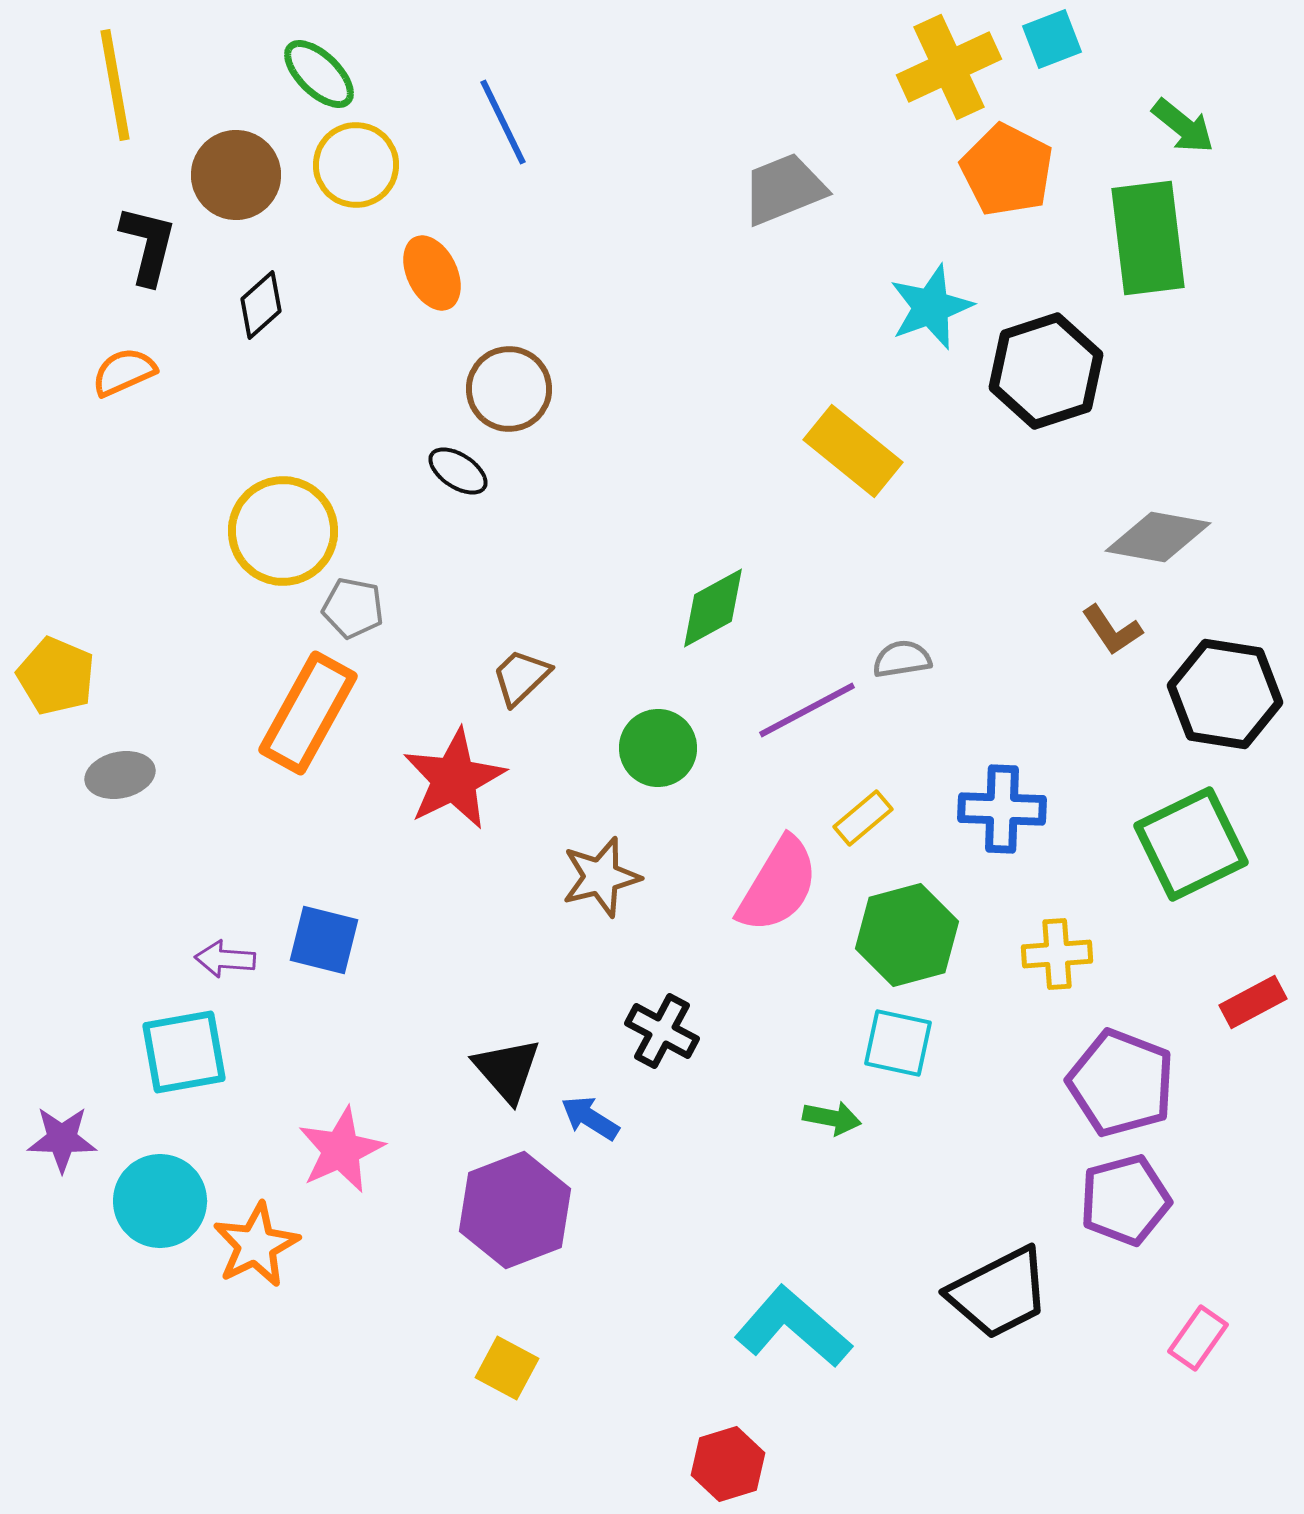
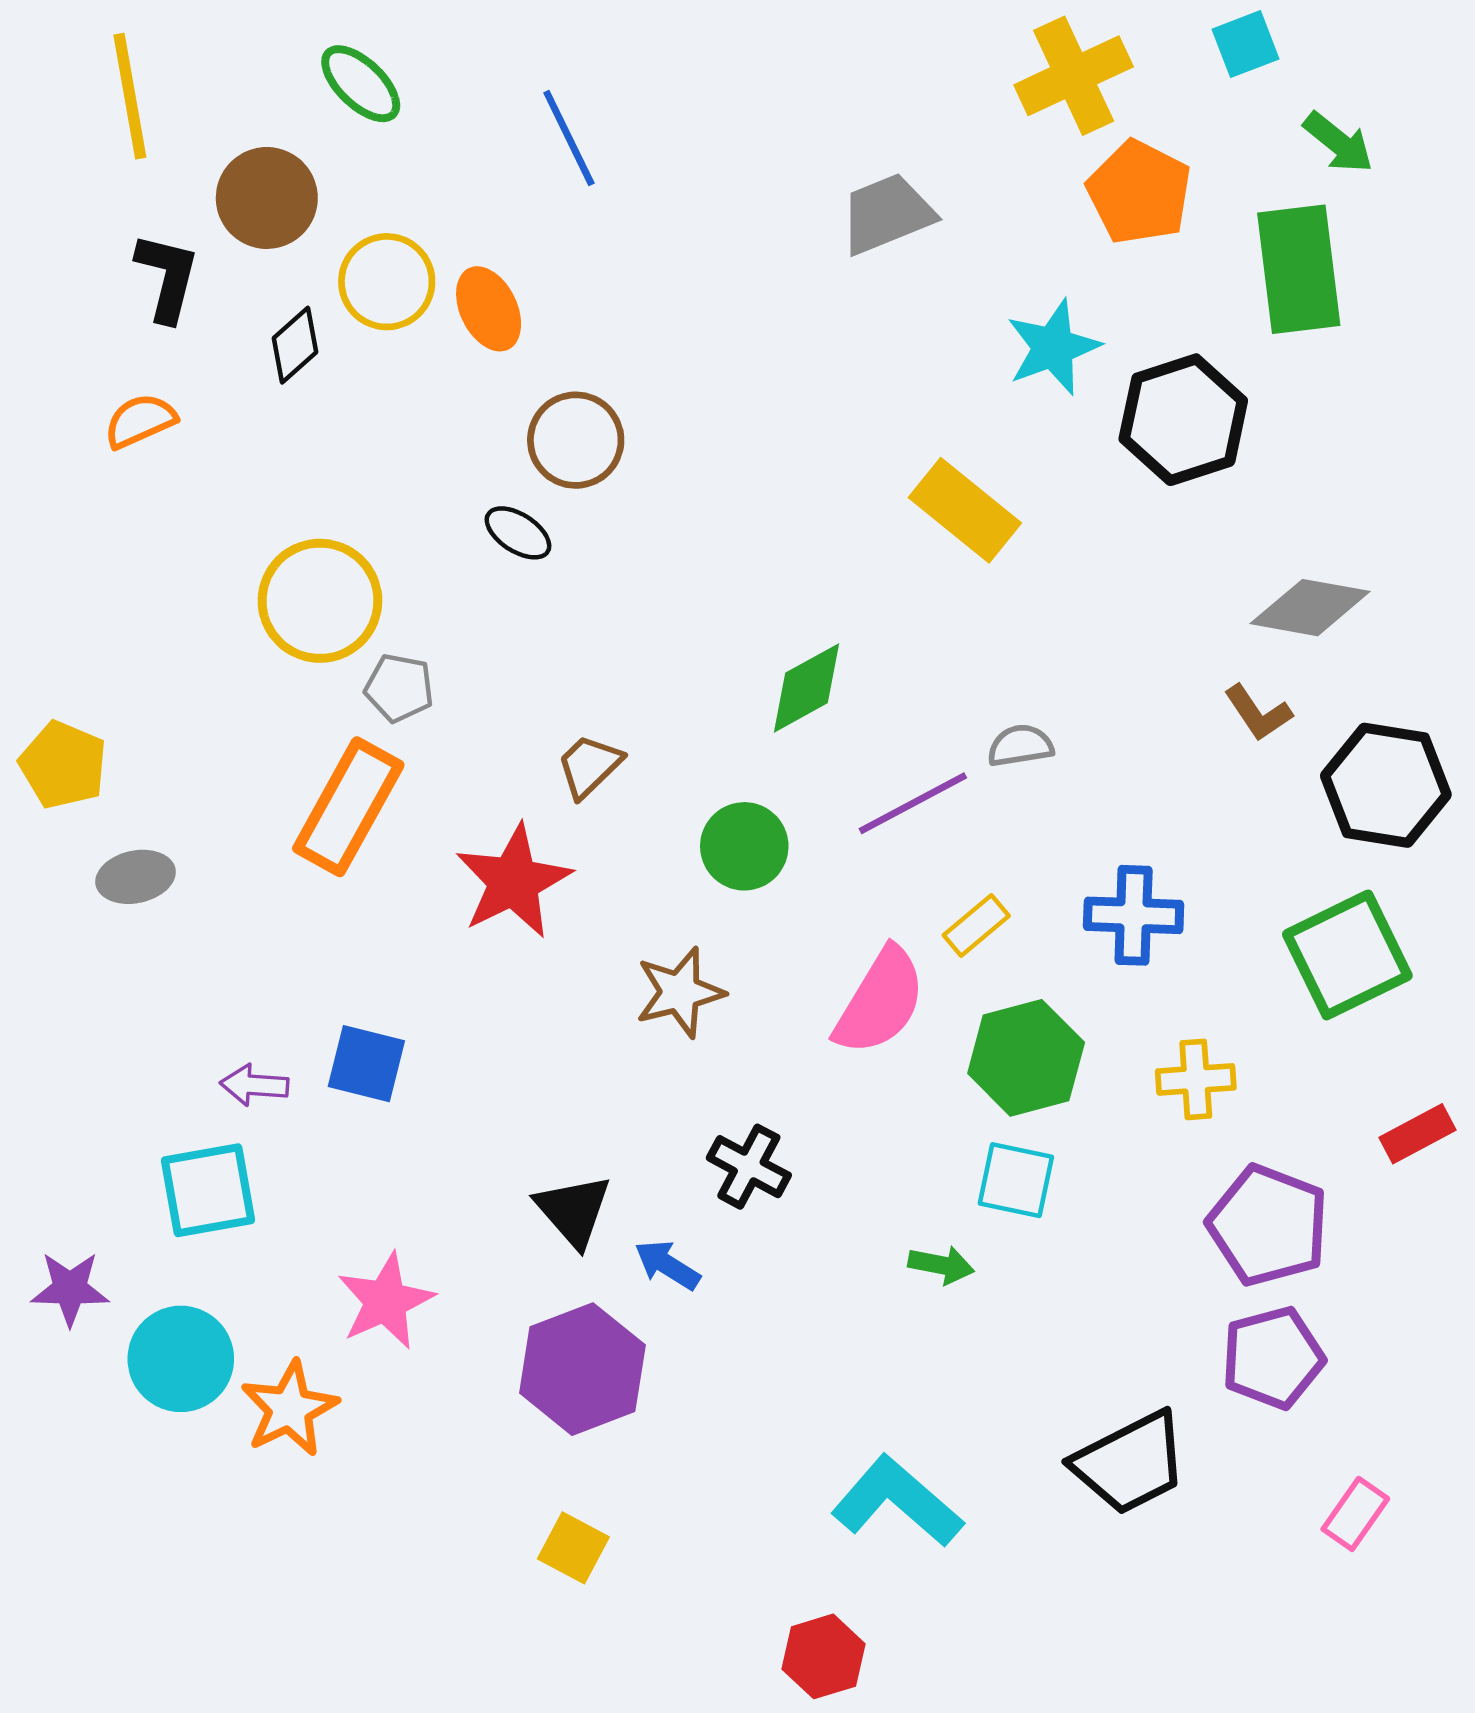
cyan square: (1052, 39) -> (1246, 44), moved
yellow circle: (356, 165) -> (387, 282), moved

